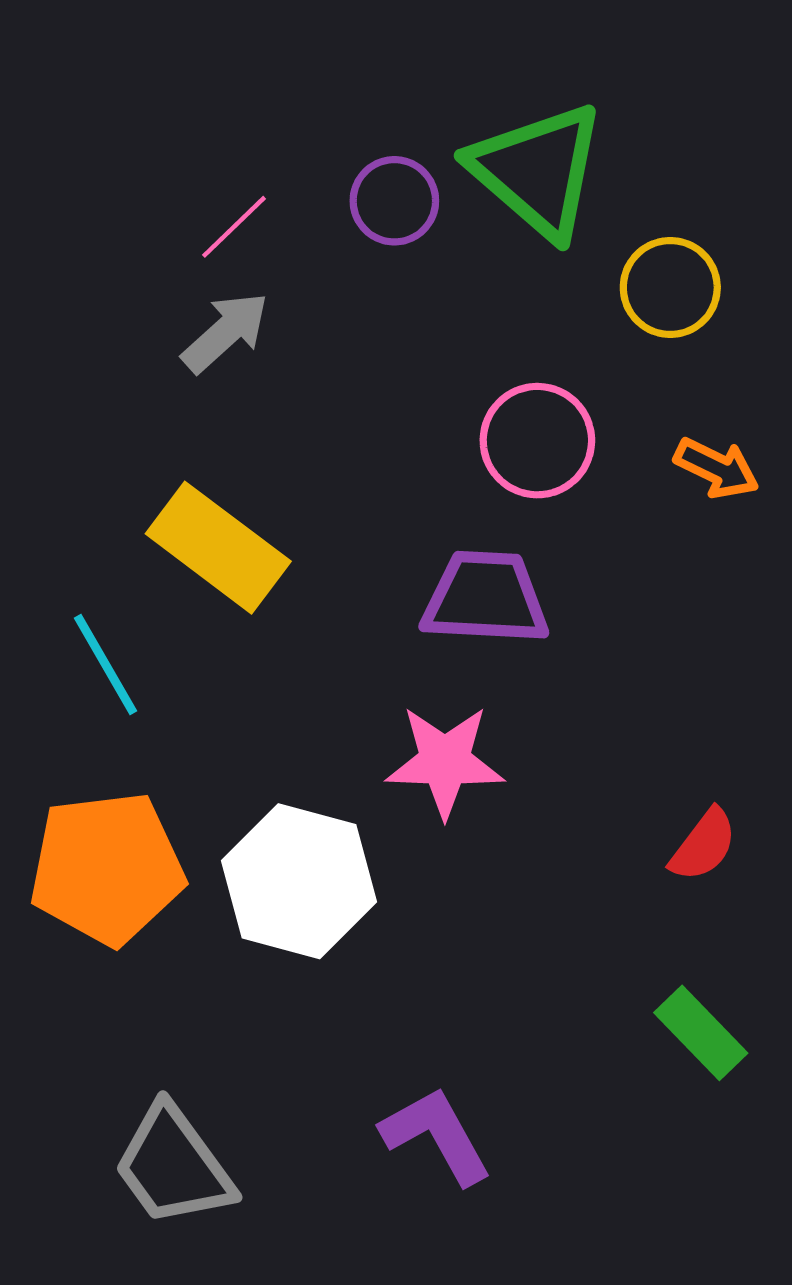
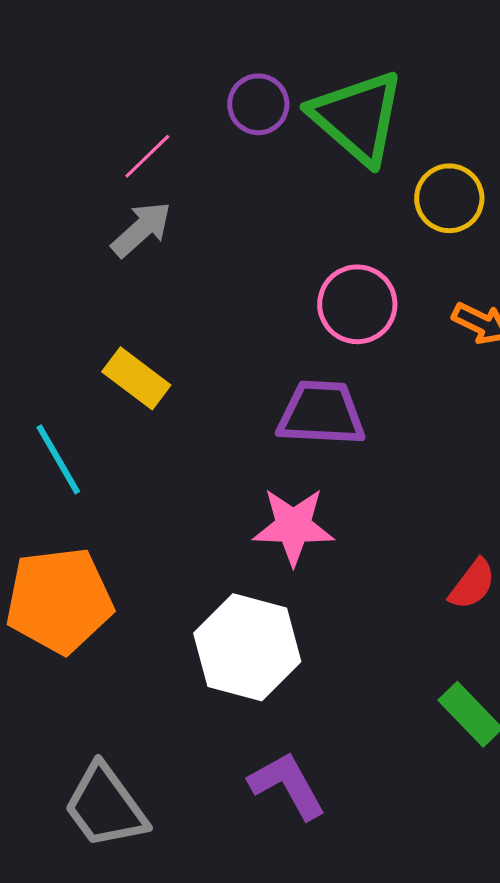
purple circle: (394, 201) -> (258, 104), moved
yellow rectangle: (218, 548) -> (136, 378), size x0.7
white hexagon: (299, 881) -> (247, 647), moved

